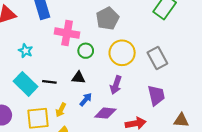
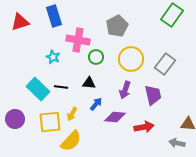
cyan star: (26, 51) -> (53, 57), moved
gray rectangle: (157, 58) -> (165, 64), turned 65
purple trapezoid: (156, 95) -> (153, 95), moved

